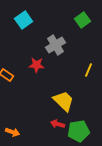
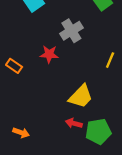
yellow trapezoid: (64, 101) -> (81, 96), turned 90

